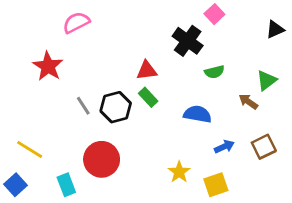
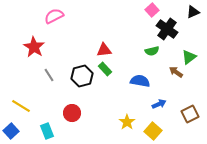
black triangle: (275, 30) -> (193, 12), moved
black cross: (188, 41) -> (167, 29), moved
gray line: (83, 106) -> (49, 75), moved
brown square: (264, 147) -> (190, 114), moved
red circle: (102, 159) -> (72, 113), size x0.7
yellow square: (216, 185) -> (153, 131), turned -30

